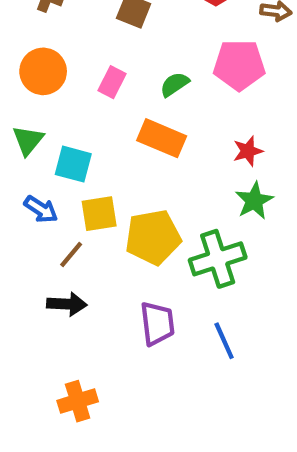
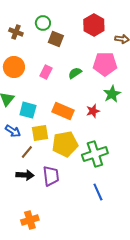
orange rectangle: (162, 138) -> (63, 111), moved
red star: (248, 151) -> (93, 111), moved
green star: (254, 201) -> (112, 94), moved
purple trapezoid: (157, 323) -> (51, 176), moved

